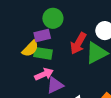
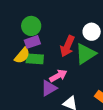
green circle: (53, 18) -> (31, 26), moved
pink arrow: (44, 74) -> (58, 76), moved

